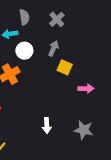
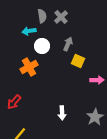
gray cross: (57, 19) -> (61, 17), moved
gray star: (84, 130) -> (95, 117), turned 30

